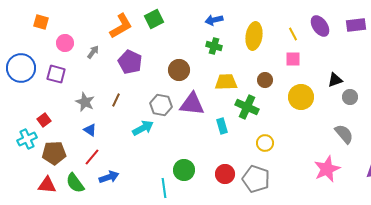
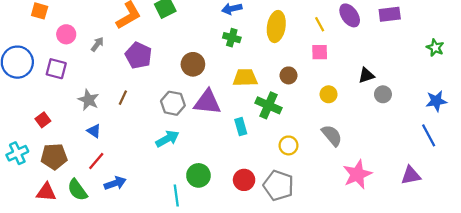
yellow circle: (301, 97) -> (329, 94), size x0.6
cyan arrow: (143, 128) -> (167, 139), moved
gray semicircle: (344, 134) -> (332, 135), moved
cyan cross: (27, 139) -> (17, 153), moved

